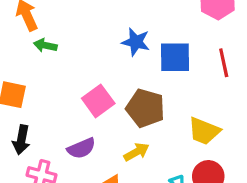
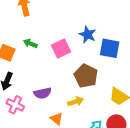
green arrow: (45, 45) -> (30, 43), moved
pink square: (98, 101) -> (61, 48), moved

